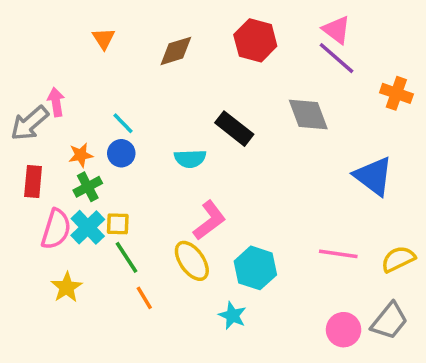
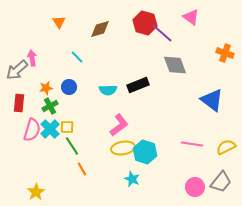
purple line: (336, 58) -> (162, 33), moved
cyan line: (123, 123) -> (77, 57), moved
black rectangle: (234, 129) -> (138, 85), moved, turned -60
yellow ellipse: (192, 261) -> (123, 148), moved, turned -65
yellow star: (67, 287) -> (36, 192), moved

